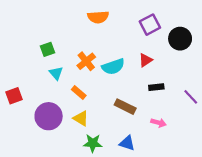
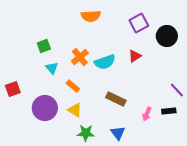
black rectangle: (156, 87) -> (169, 111), moved
pink arrow: (158, 123) -> (147, 114), turned 96
blue triangle: (127, 143) -> (118, 133), turned 35

